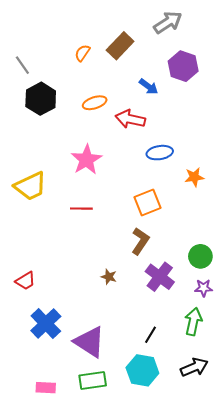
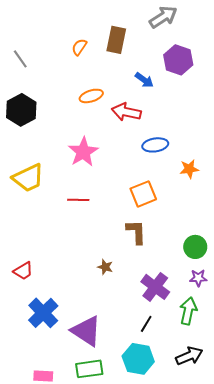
brown rectangle: (120, 46) -> (116, 40), turned -32
black hexagon: (41, 99) -> (21, 110), moved
brown L-shape: (140, 241) -> (136, 232), turned -36
purple cross: (160, 277) -> (155, 287), moved

